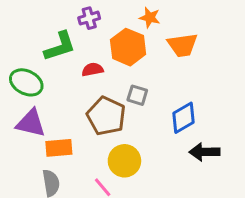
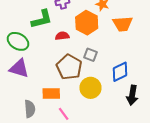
orange rectangle: (59, 148) -> (51, 94), moved
black arrow: (204, 152) -> (132, 95), turned -84
yellow circle: (124, 161) -> (90, 88), moved

